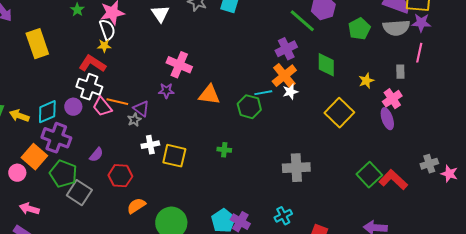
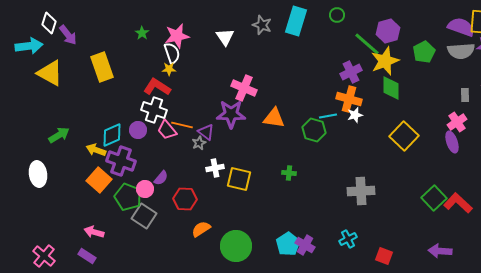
orange cross: (284, 76) -> (349, 99), turned -35
yellow star: (366, 81) -> (385, 61), moved, size x1.8
purple star: (166, 91) -> (231, 114), size x1.8
yellow arrow: (19, 116) -> (96, 150), moved
pink circle: (17, 173) -> (145, 189), moved

